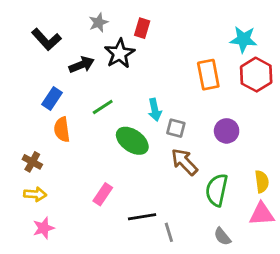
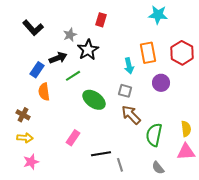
gray star: (98, 23) -> (70, 35), moved
cyan star: (243, 39) -> (158, 15), moved
black star: (120, 53) -> (88, 50), moved
black arrow: (82, 65) -> (58, 58), moved
cyan arrow: (155, 110) -> (129, 66), moved
purple circle: (227, 131) -> (161, 83), moved

